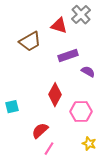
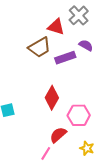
brown trapezoid: (30, 42) -> (40, 47), moved
purple semicircle: (88, 72) -> (86, 45), moved
red semicircle: (40, 131) -> (58, 135), moved

